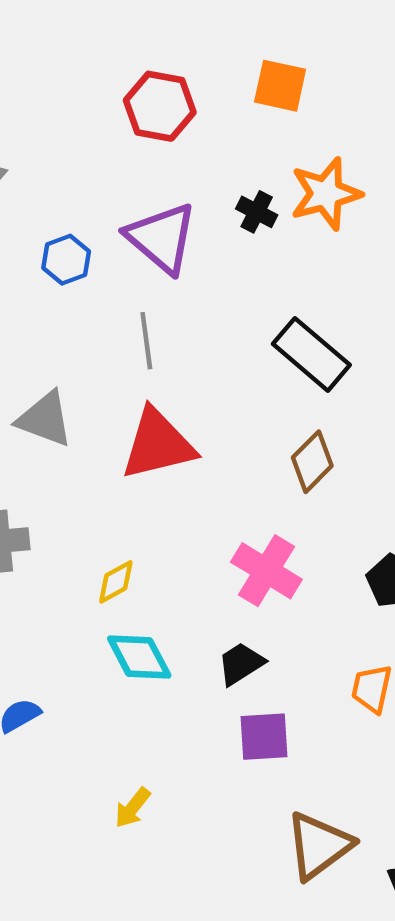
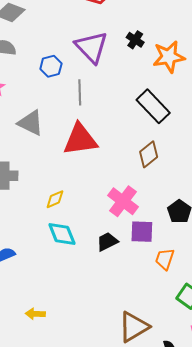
orange star: (326, 194) -> (169, 57), moved
blue hexagon: (66, 260) -> (51, 66), moved
purple square: (264, 737) -> (142, 232), moved
yellow arrow: (133, 808) -> (35, 314), moved, turned 48

